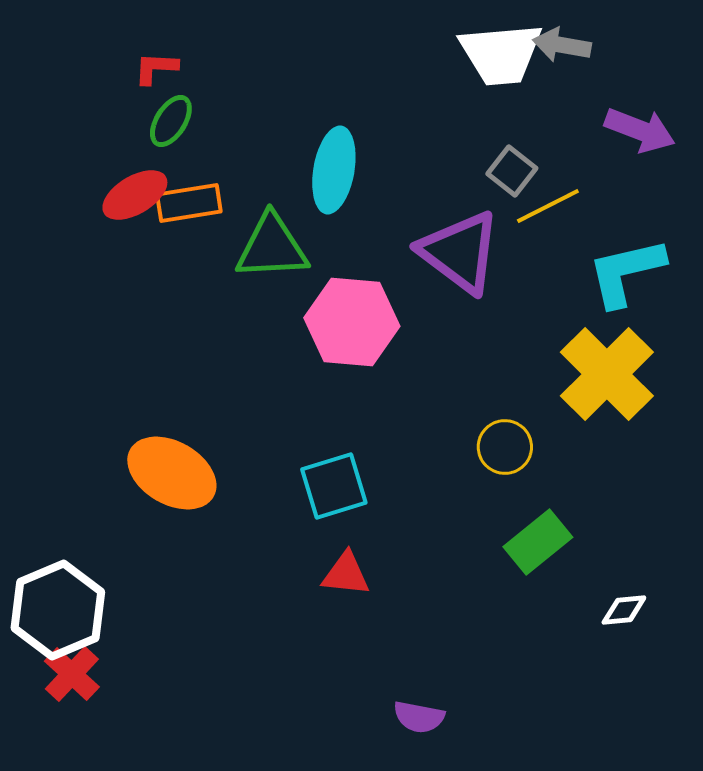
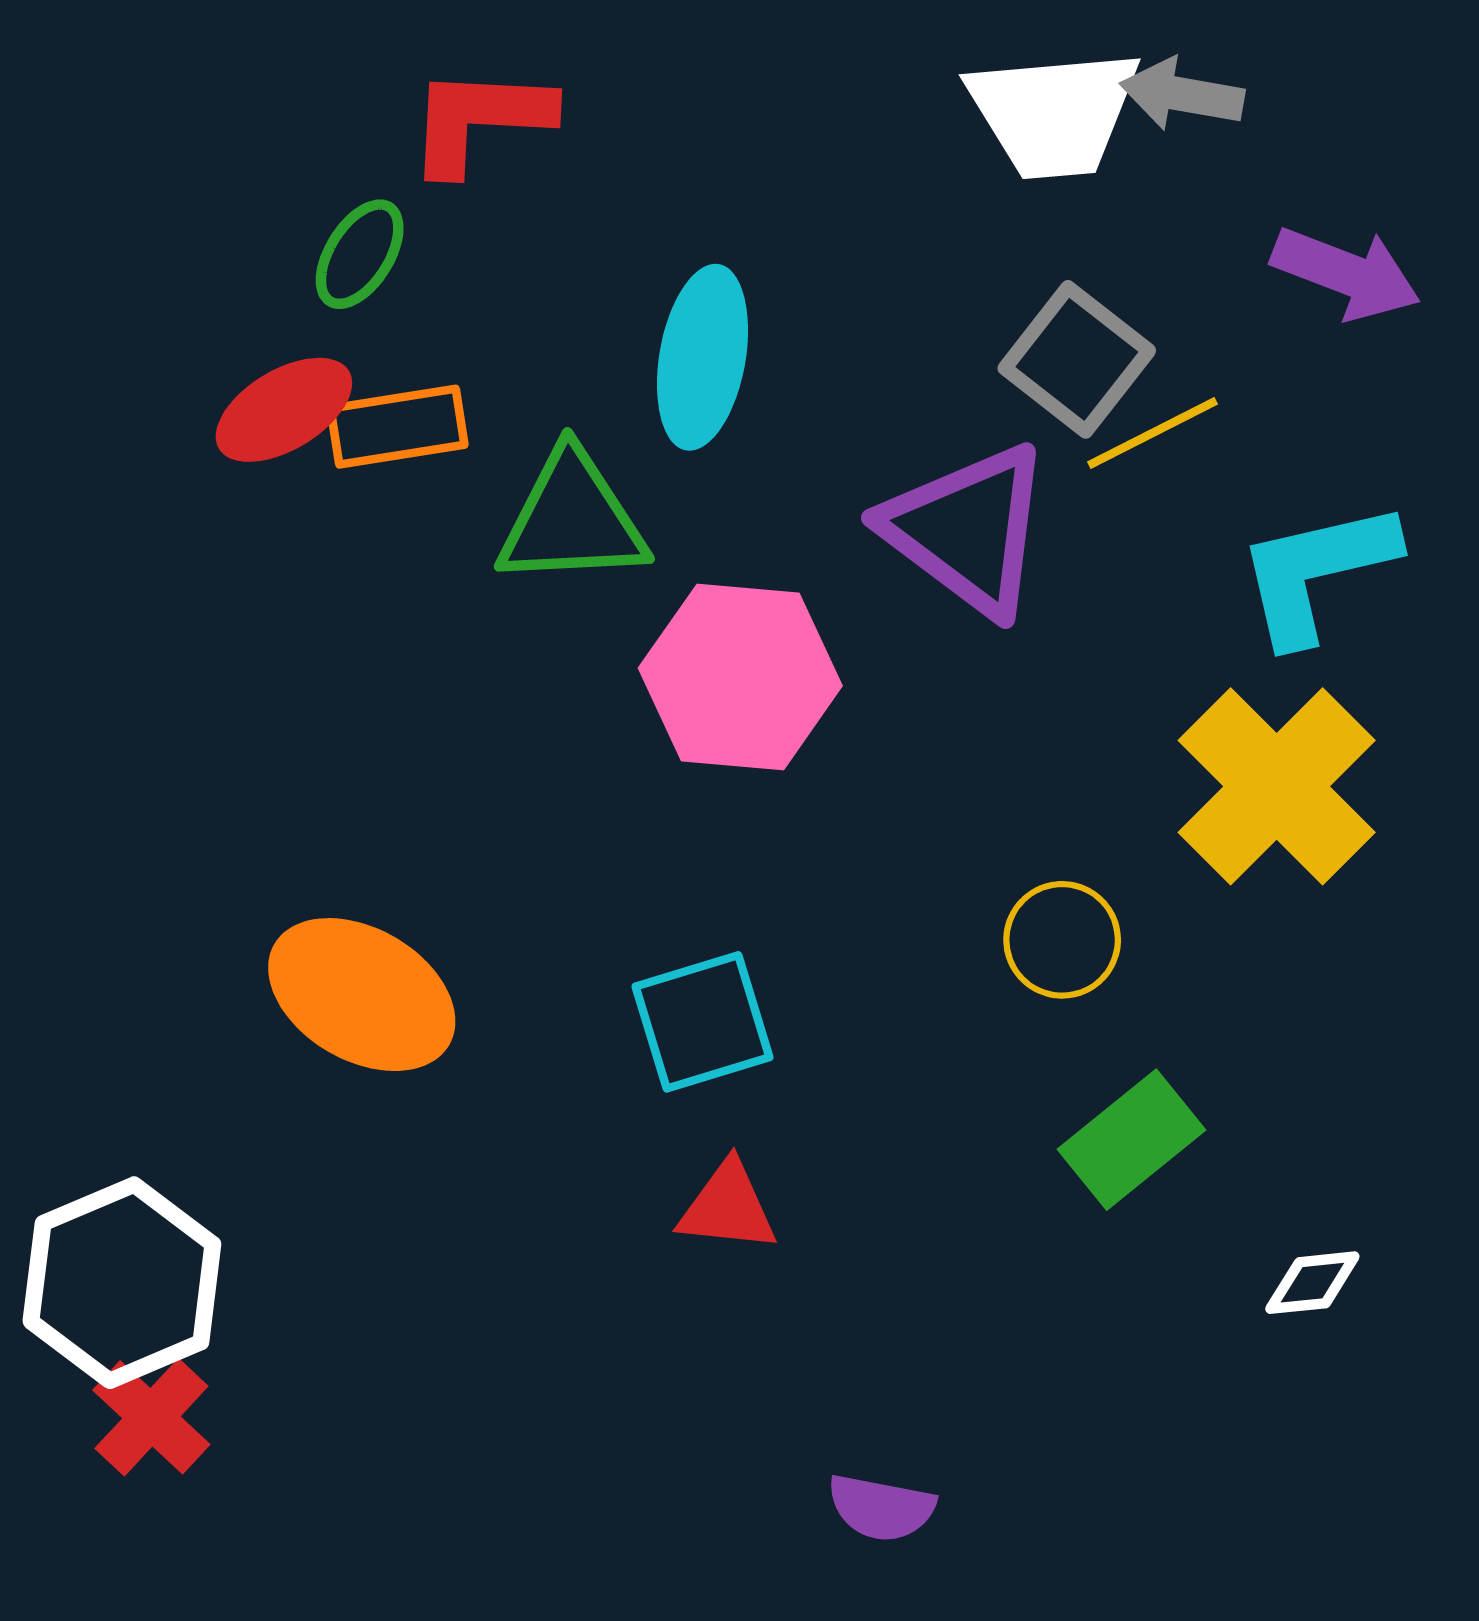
red L-shape: (156, 68) -> (480, 120), moved, size x1.6
gray square: (512, 171) -> (1077, 359), size x1.4

